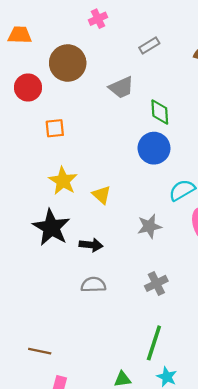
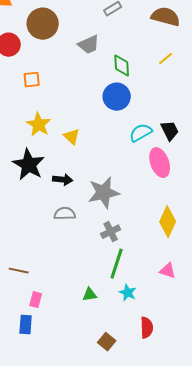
gray star: (149, 226) -> (104, 193), moved, size x1.5
gray cross: (156, 283) -> (111, 232), moved

